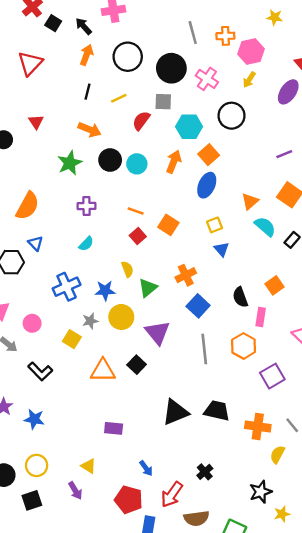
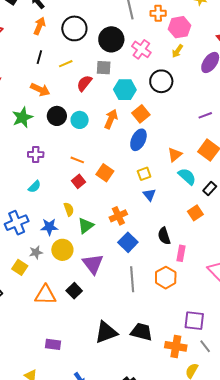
orange square: (274, 285) -> (195, 213), moved
purple square: (272, 376) -> (194, 321), moved, turned 35

